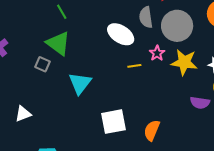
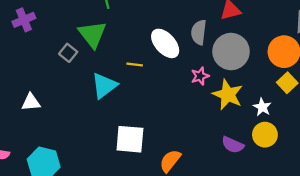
yellow line: (134, 66) -> (135, 65), moved

